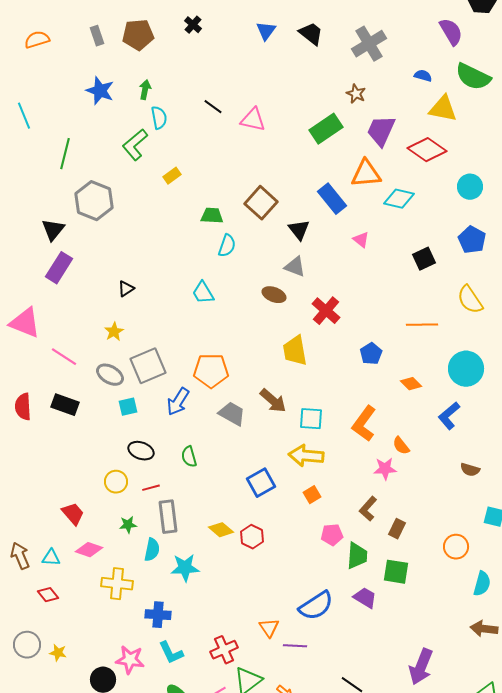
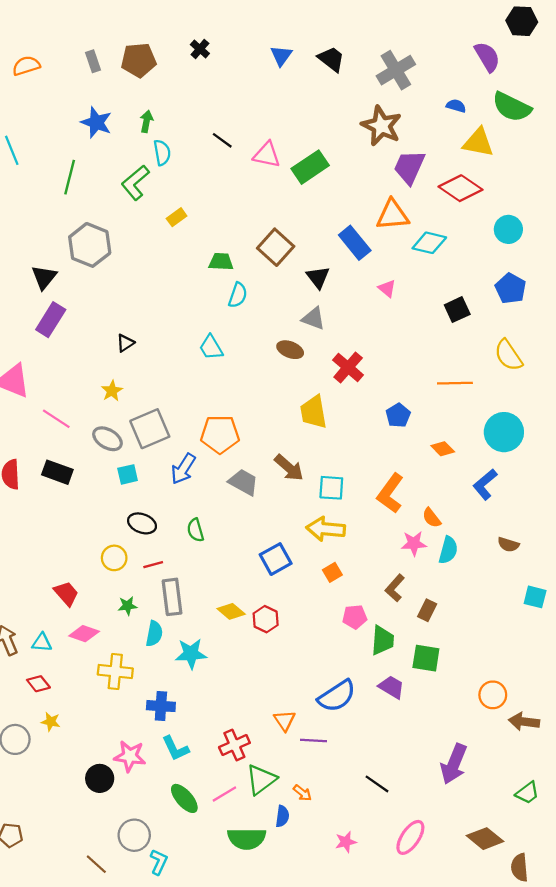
brown star: (356, 94) -> (381, 126), size x1.8
green rectangle: (326, 129) -> (310, 167), moved
green line: (65, 154) -> (70, 177), moved
orange circle: (456, 547) -> (493, 695), moved
cyan semicircle: (482, 584) -> (448, 550), moved
yellow star: (58, 653) -> (51, 722), moved

